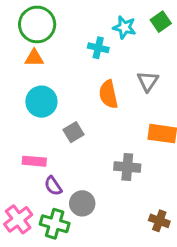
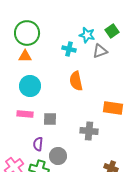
gray triangle: (148, 81) -> (100, 51), moved, turned 35
gray square: (73, 132) -> (50, 119), moved, turned 32
pink rectangle: (34, 161) -> (25, 114), moved
purple semicircle: (53, 186) -> (38, 144), turned 40

